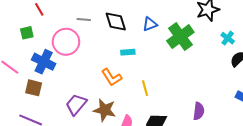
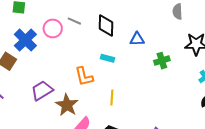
gray line: (84, 19) -> (74, 21), moved
green cross: (180, 37) -> (162, 61), size x0.6
pink circle: (66, 42) -> (53, 28), size x0.7

